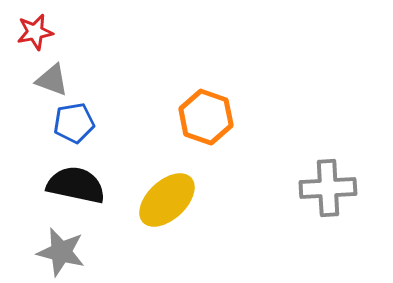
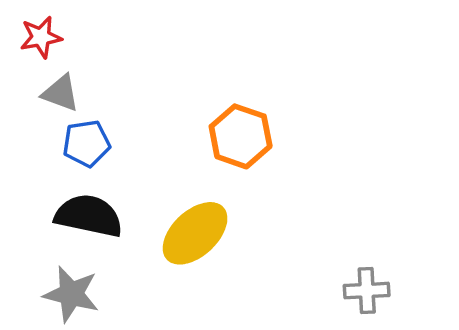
gray cross: (328, 188) -> (367, 291), moved, size x0.7

